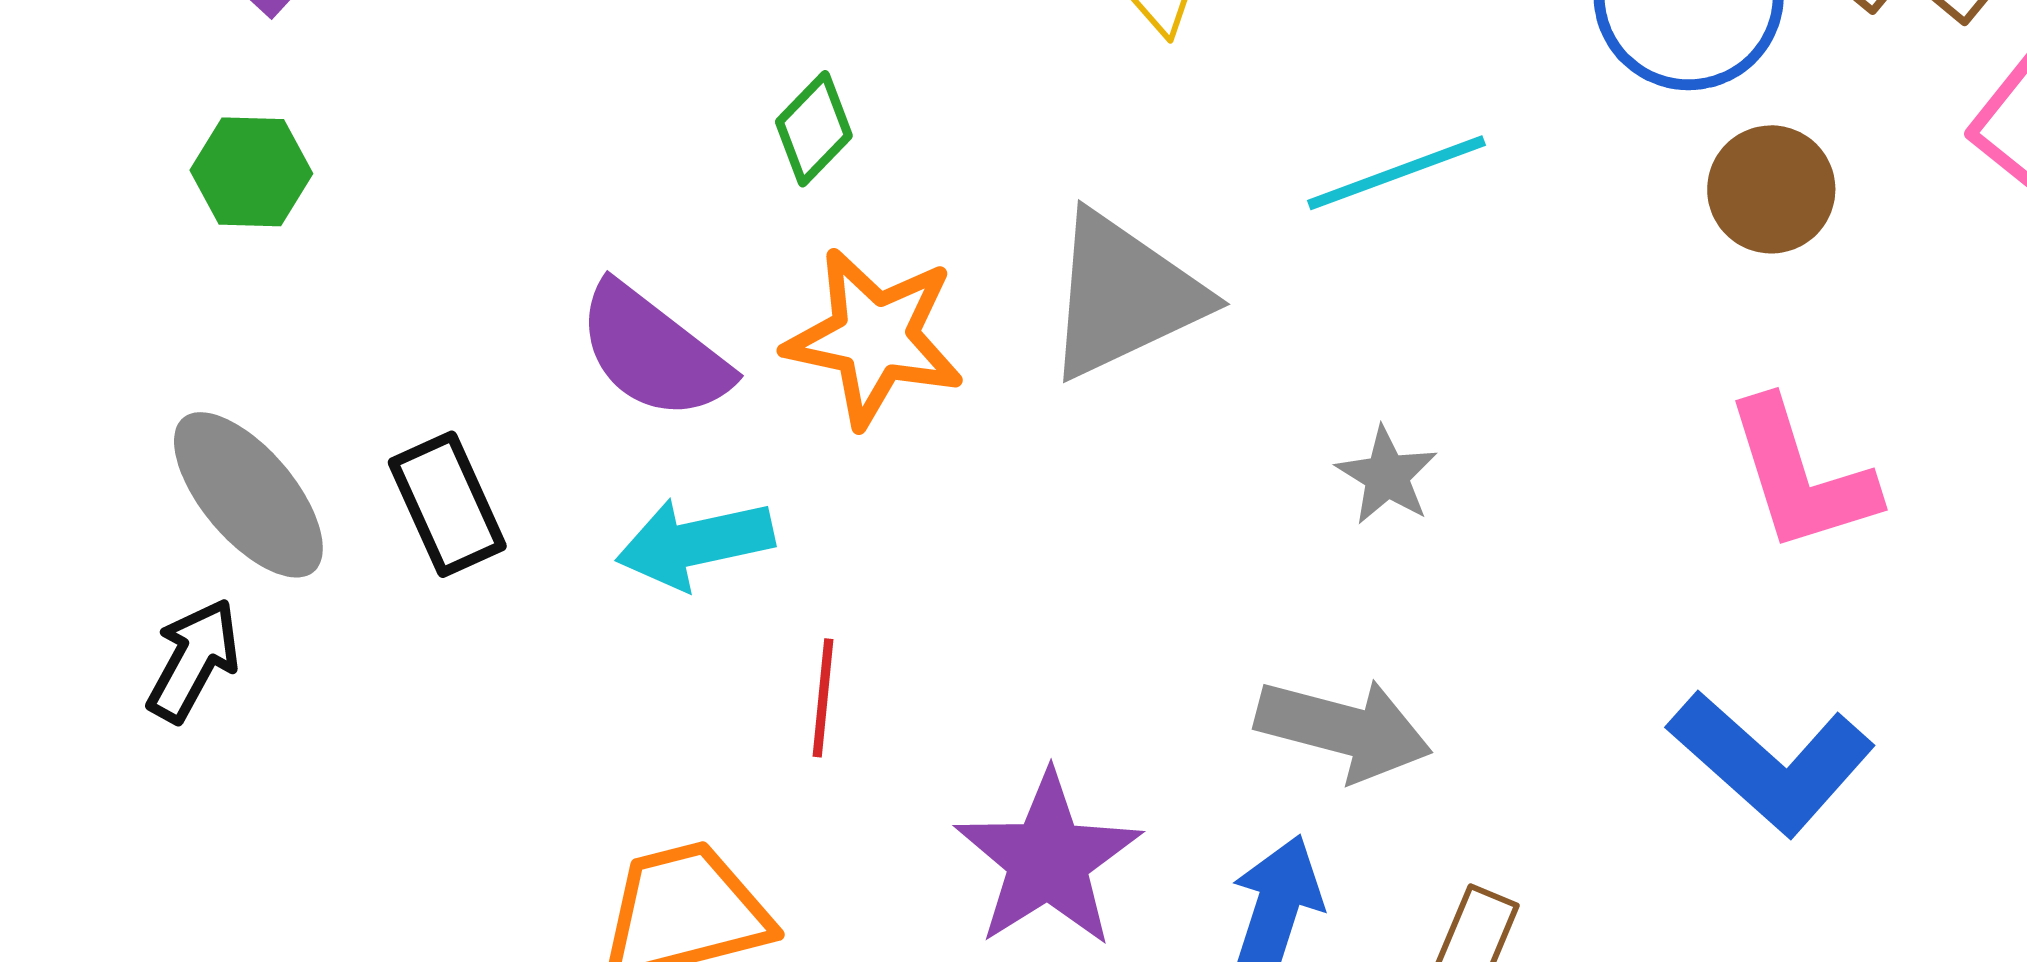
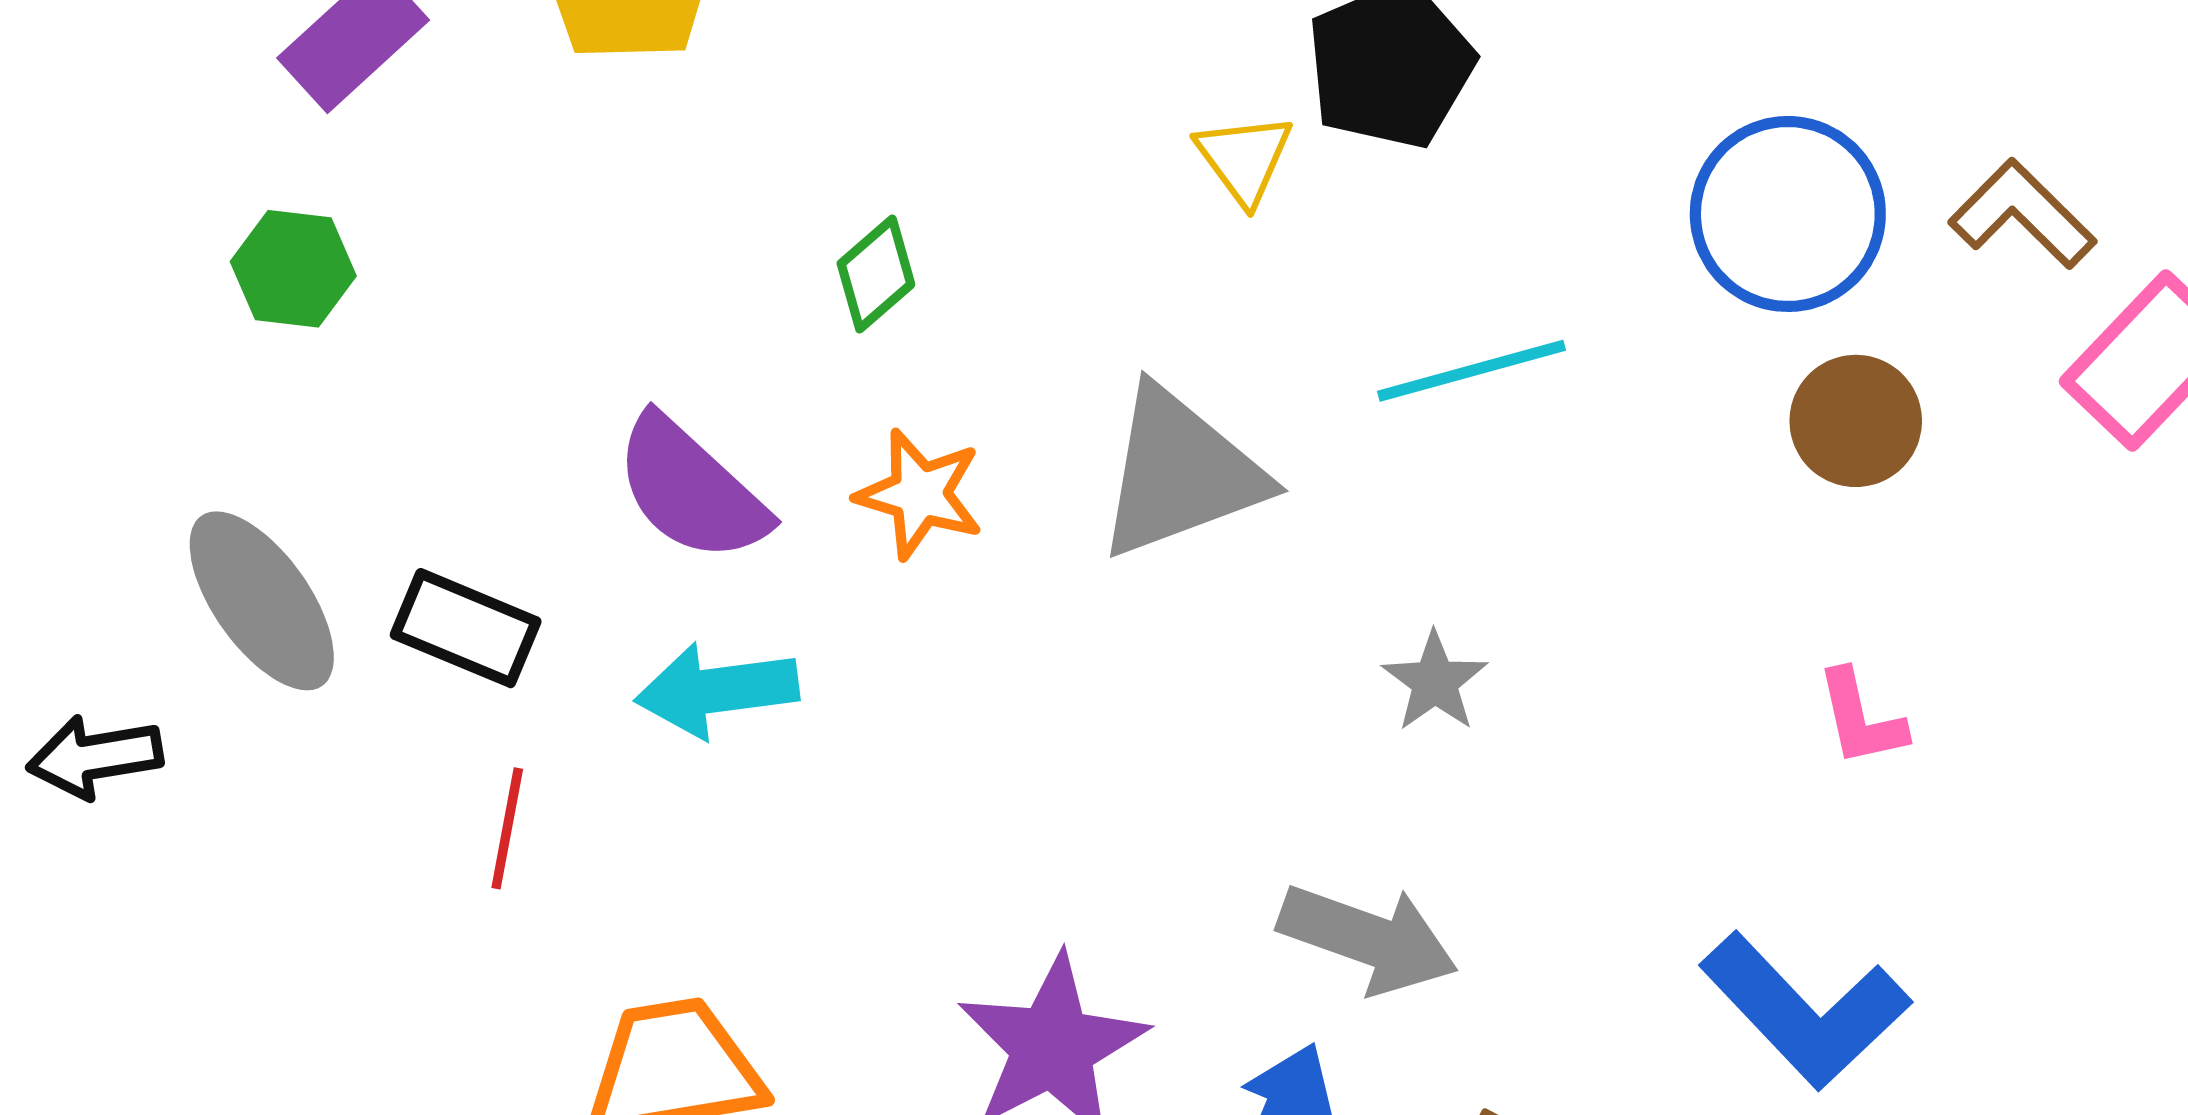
orange star: (874, 337) -> (920, 494), size x0.7
pink L-shape: (1801, 476) -> (1861, 718), size x0.6
black rectangle: (447, 504) -> (466, 628), turned -48
black arrow: (193, 660) -> (95, 757), moved, turned -133
red line: (823, 698) -> (507, 828), moved

